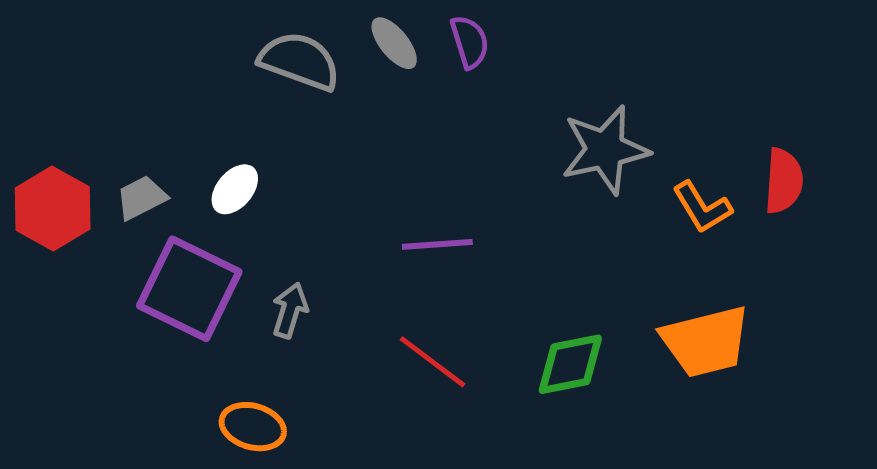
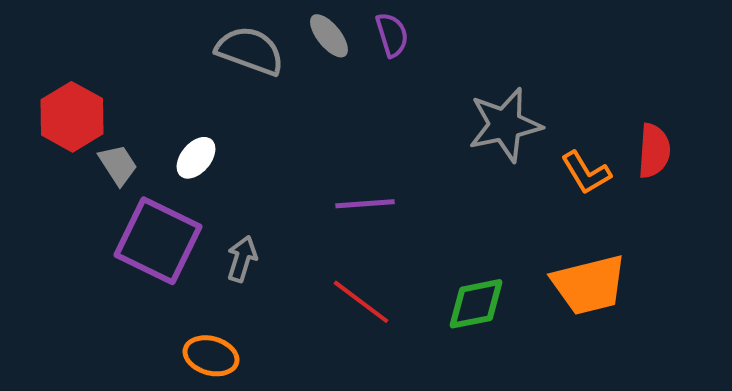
gray trapezoid: (141, 198) -> (118, 165), turned 84
red hexagon: (53, 208) -> (72, 117), moved

